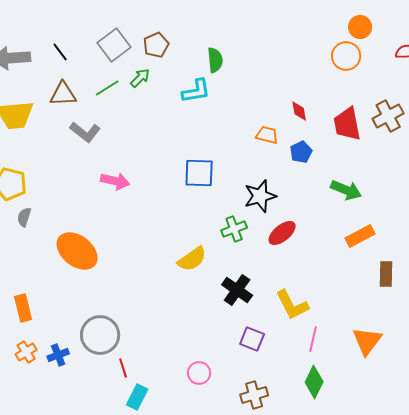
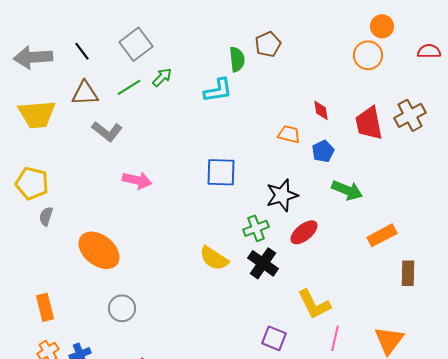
brown pentagon: (156, 45) -> (268, 44), moved
green arrow: (346, 190) -> (347, 190), moved
yellow semicircle: (192, 259) -> (214, 258), turned 68
black cross: (237, 290) -> (263, 263), moved
gray circle: (100, 335) -> (122, 308), moved, size x0.7

